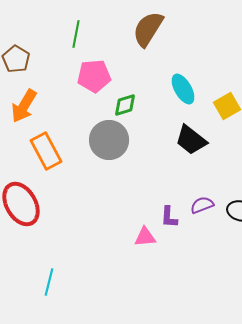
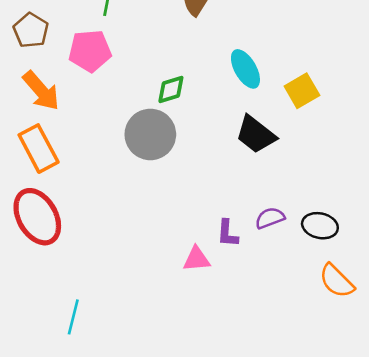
pink pentagon: (94, 76) -> (90, 51), moved
orange arrow: (24, 106) -> (41, 91), turned -72
orange rectangle: (46, 151) -> (39, 149), moved

